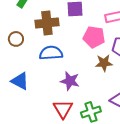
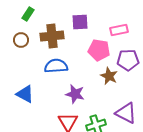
brown circle: (16, 39) -> (21, 40), moved
brown star: (104, 63) -> (109, 76), turned 30

